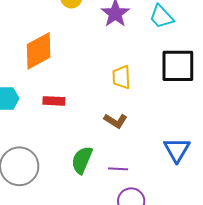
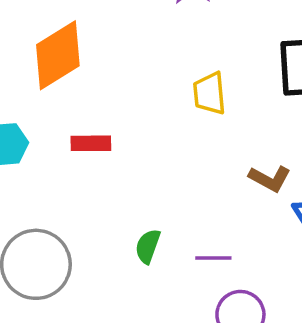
brown L-shape: (116, 121) -> (270, 179), moved
green semicircle: (82, 160) -> (148, 246), size x0.7

